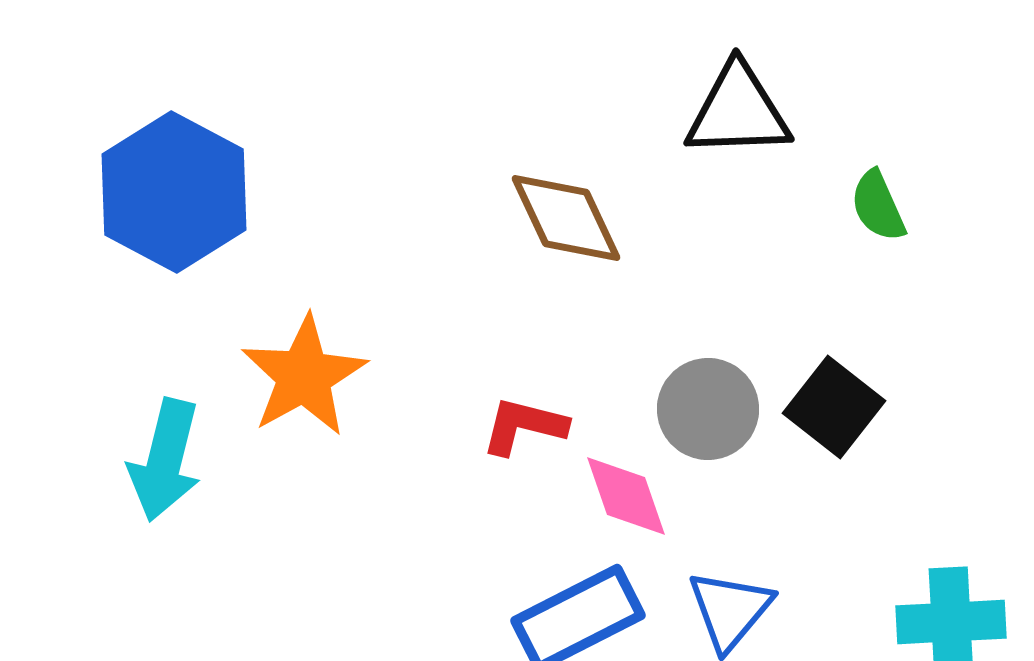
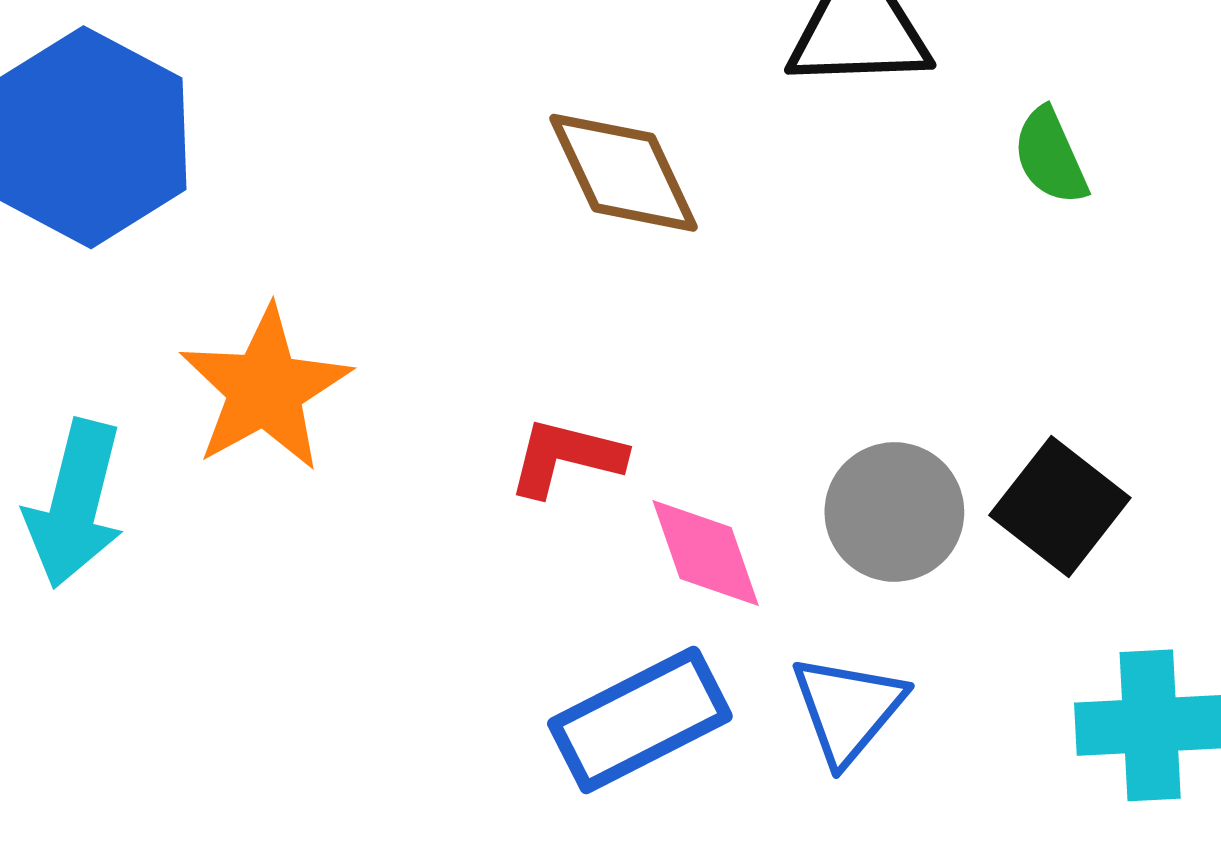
black square: (834, 407) -> (1060, 507), moved
gray circle: (708, 409) -> (894, 512), moved

